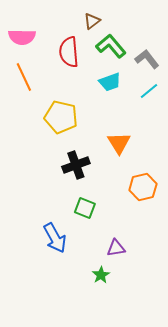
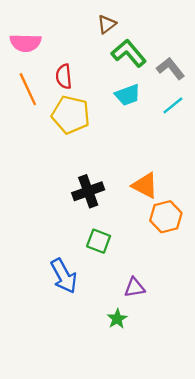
red semicircle: (69, 52) -> (64, 76), moved, size x0.7
yellow pentagon: (61, 117) -> (71, 115), moved
orange triangle: (119, 143) -> (145, 185), moved, turned -30

